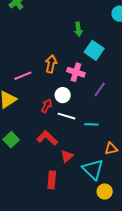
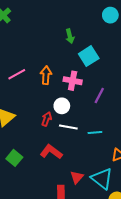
cyan square: (94, 50) -> (89, 56), turned 30
pink line: (23, 76) -> (17, 74), moved
red triangle: (67, 156) -> (77, 177), moved

